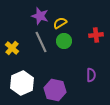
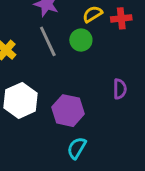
yellow semicircle: (60, 23) -> (92, 14), moved
red cross: (96, 35) -> (121, 18), moved

